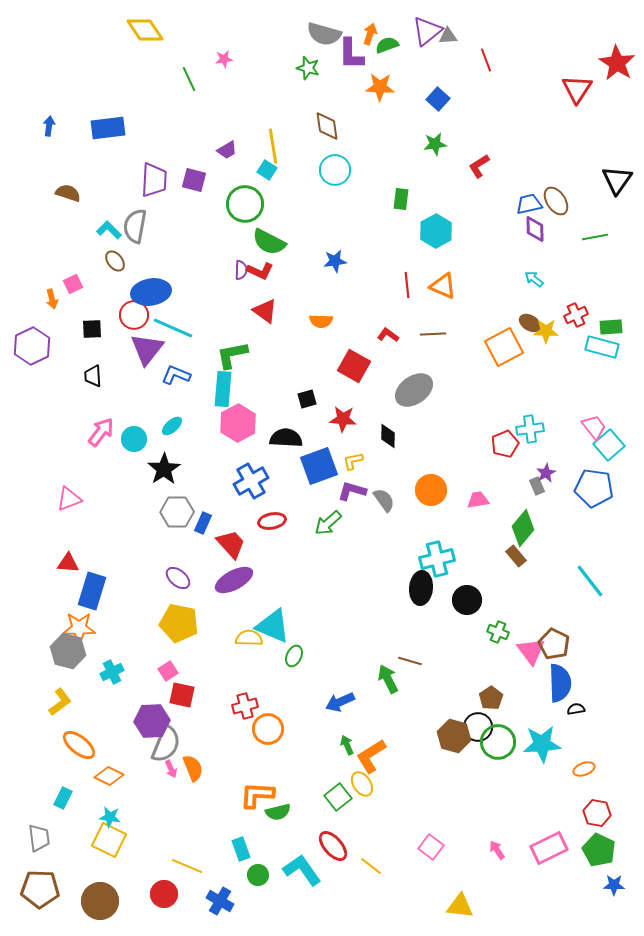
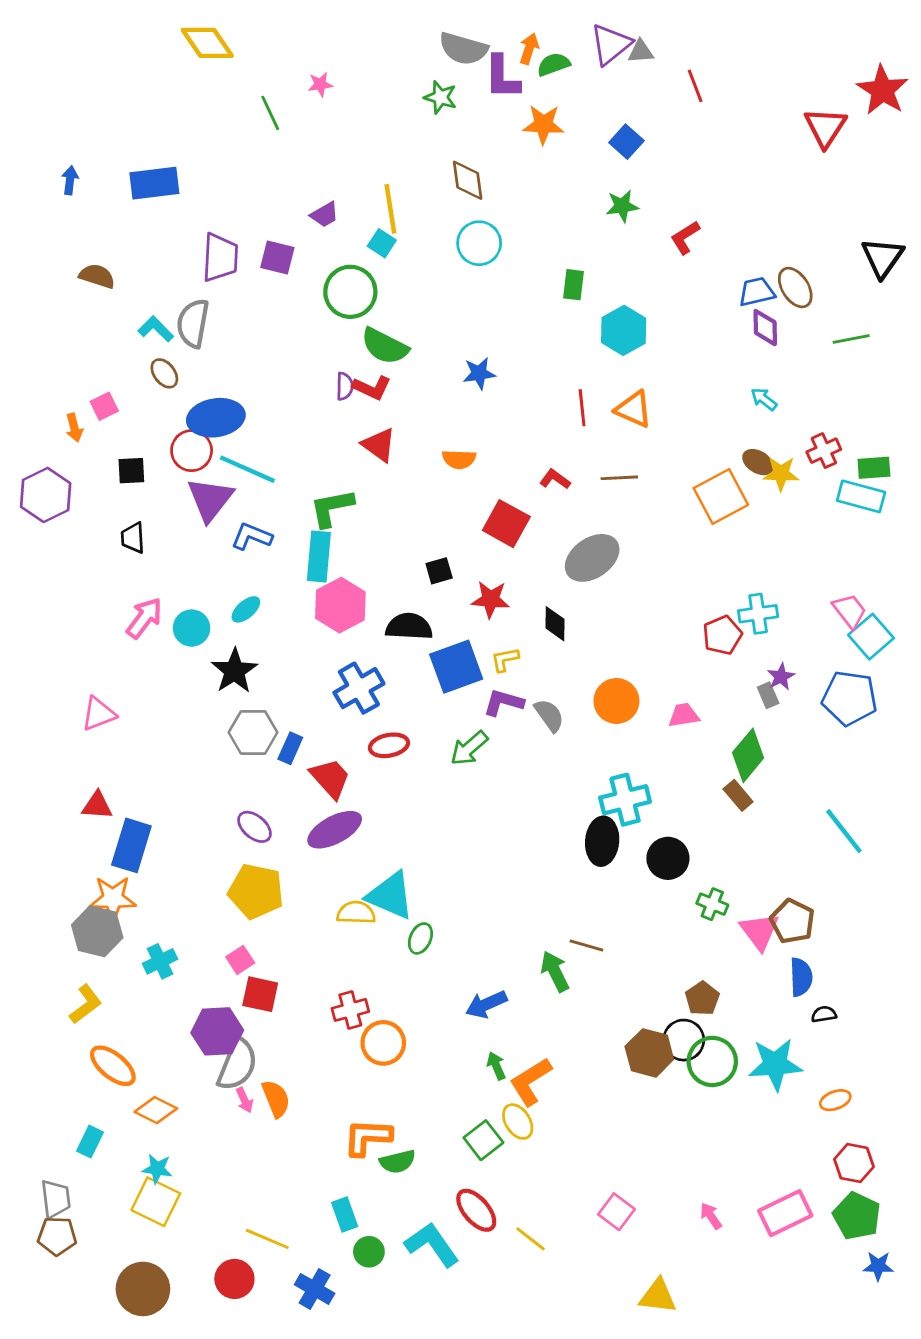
blue semicircle: (560, 683) -> (801, 977), size x0.7
brown pentagon: (40, 889) -> (57, 1236), moved, size x0.7

